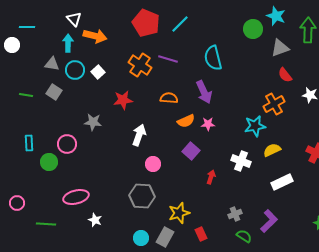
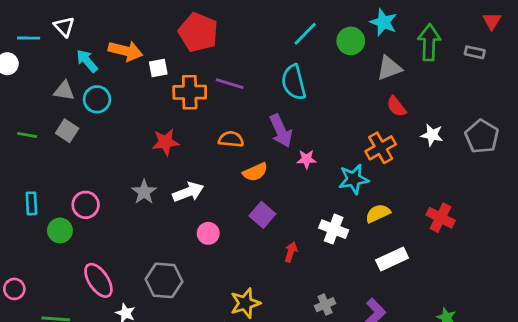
white triangle: (74, 19) -> (64, 27), moved
cyan line: (180, 24) -> (305, 34), moved
cyan arrow: (68, 43) -> (87, 61), turned -42
orange cross: (140, 65) -> (190, 92), turned -35
white square: (98, 72) -> (158, 68), moved, turned 32
gray star: (93, 122) -> (144, 192), moved, turned 30
pink star: (208, 124) -> (307, 159), moved
white arrow: (139, 135) -> (188, 192), turned 50
gray hexagon: (142, 196) -> (164, 280), moved
pink ellipse: (76, 197) -> (98, 280), turned 70

